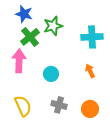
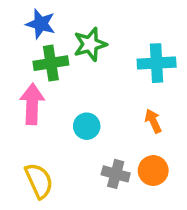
green cross: (30, 37) -> (51, 63), turned 30
gray cross: (59, 105) -> (116, 174), moved
orange circle: (90, 109) -> (153, 171), moved

